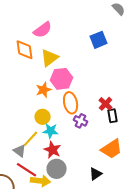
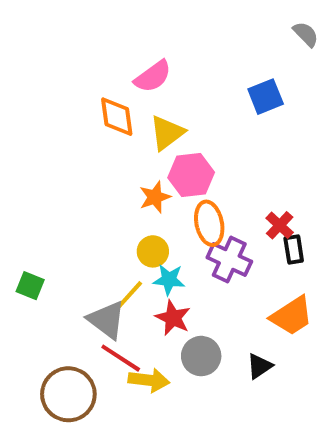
purple cross: (81, 121) -> (229, 259), size x1.5
gray triangle: (20, 151) -> (107, 320), size x1.5
gray circle: (57, 169) -> (201, 356), moved

